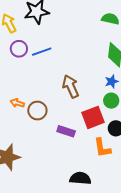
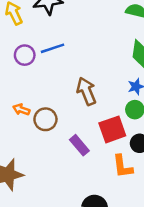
purple circle: (19, 49) -> (25, 55), moved
purple rectangle: (66, 131) -> (79, 145), turned 30

